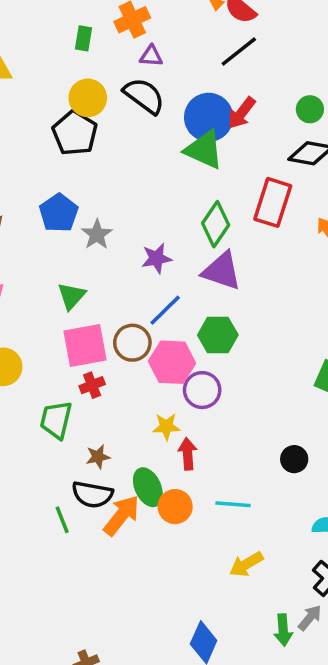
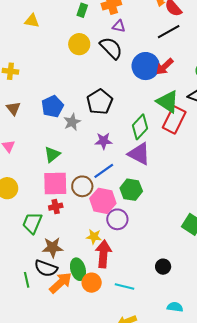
black pentagon: (75, 133) -> (100, 102), moved
green triangle: (204, 150) -> (168, 102), moved
red arrow: (188, 454) -> (103, 254), size x1.5
brown star: (98, 457) -> (53, 247), size x1.5

